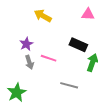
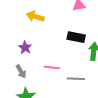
pink line: (49, 58) -> (52, 67), moved
gray arrow: (29, 62) -> (21, 72), moved

